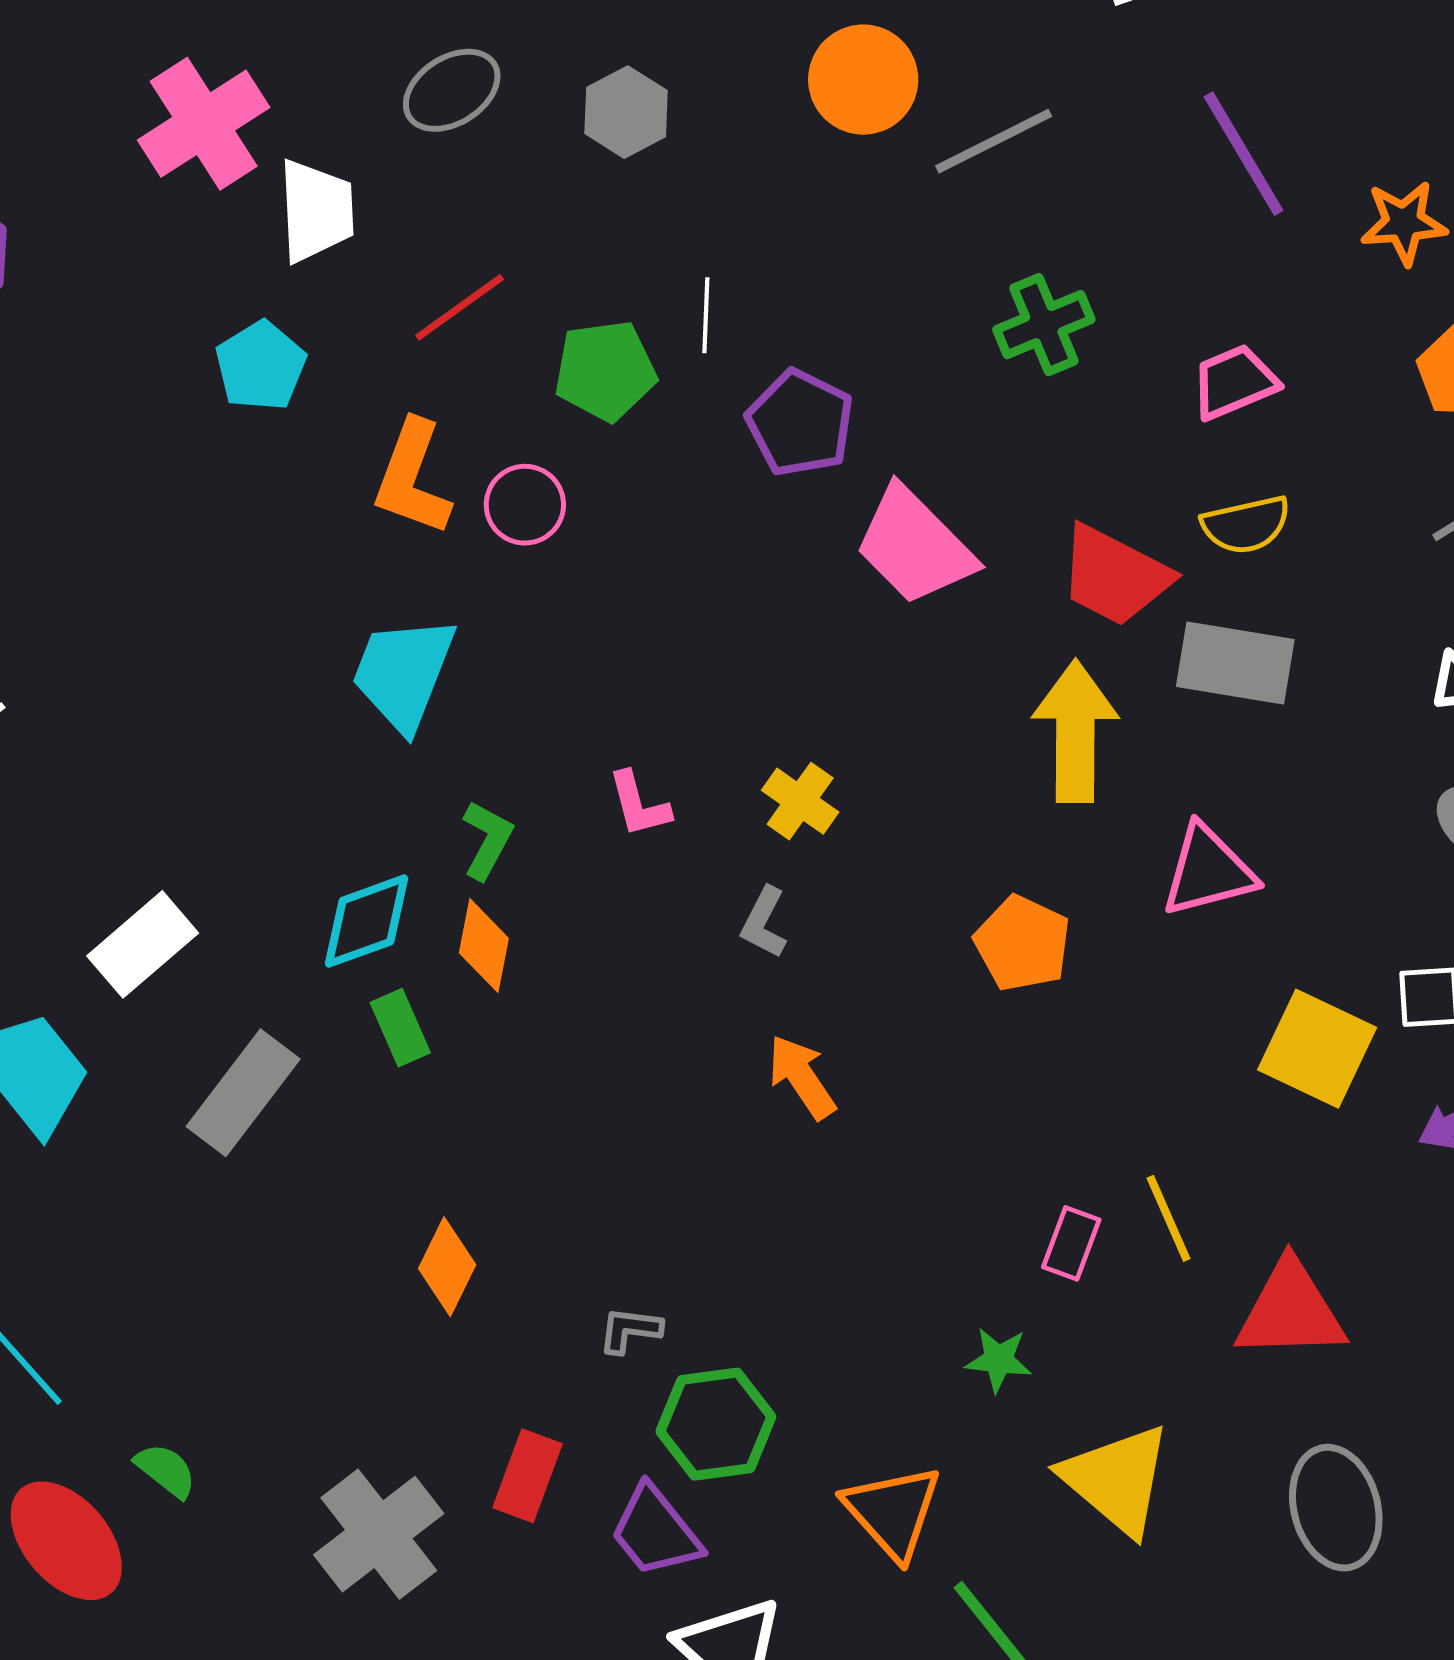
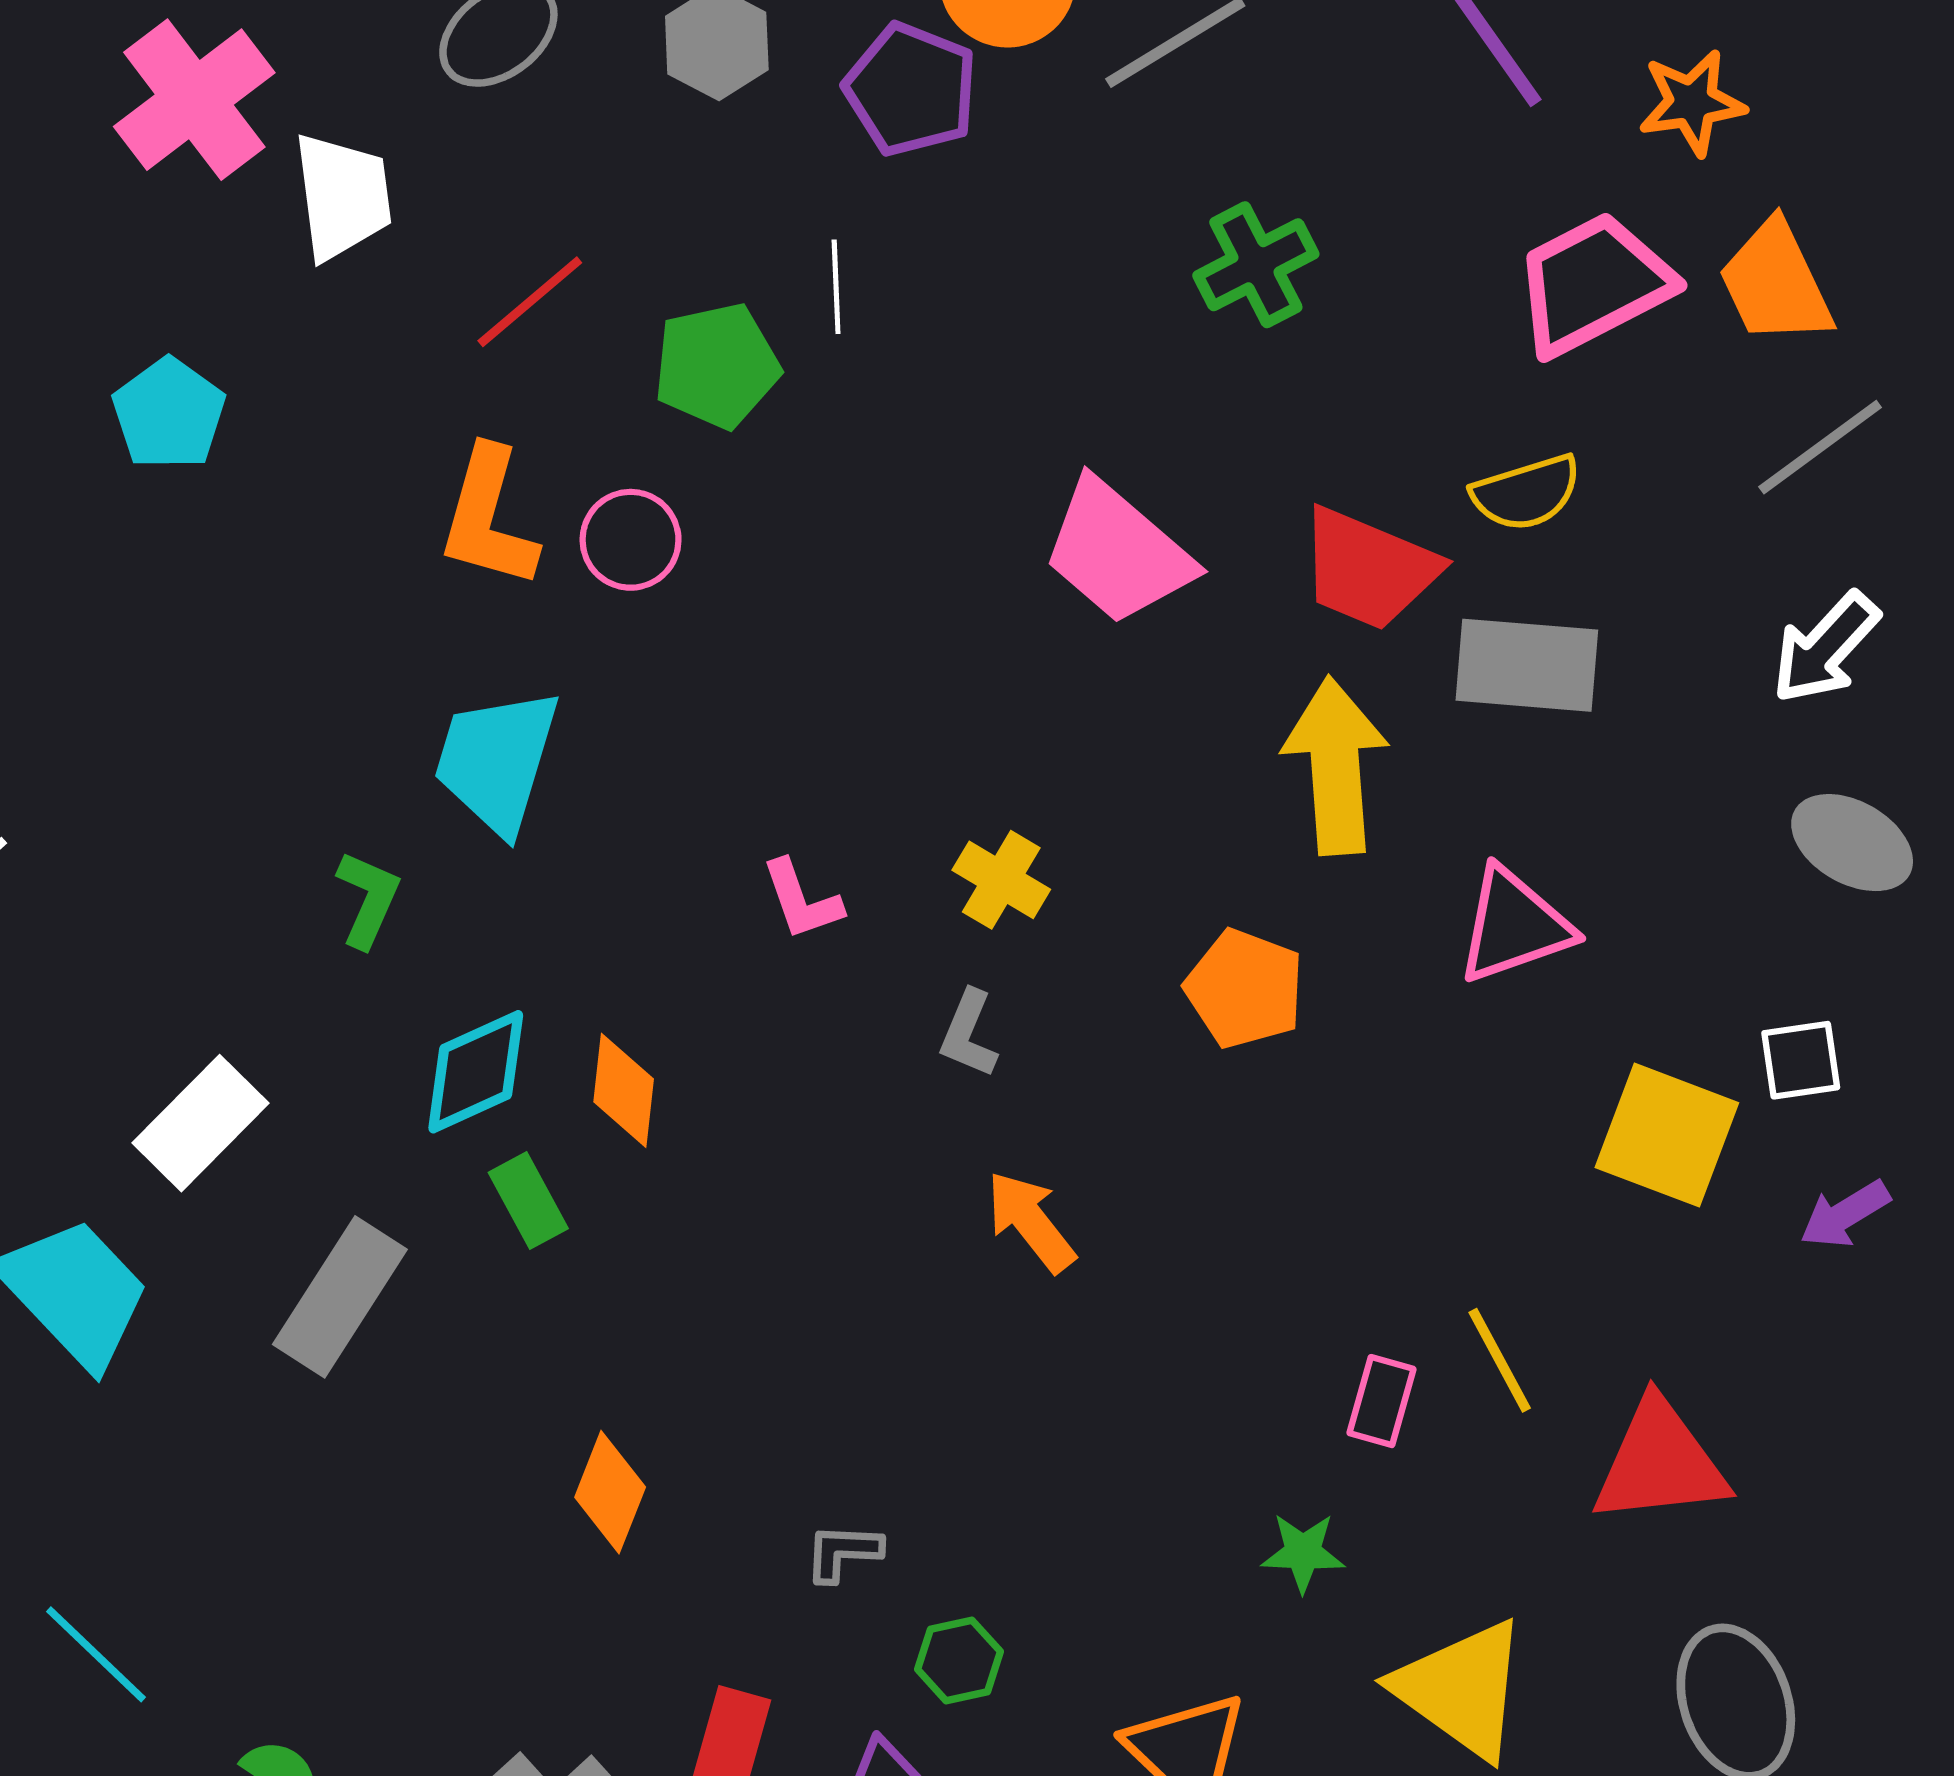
cyan pentagon: (261, 366) -> (169, 414), moved
pink trapezoid: (1234, 382) -> (1593, 284), moved, size x1.5
purple pentagon: (800, 423) -> (911, 89), moved
green L-shape: (487, 840) -> (368, 899), moved
orange pentagon: (1023, 943) -> (1245, 989), moved
green hexagon: (716, 1424) -> (959, 1660), size x0.6

